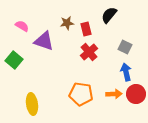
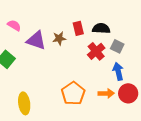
black semicircle: (109, 15) -> (101, 28), moved, turned 54
brown star: (67, 23) -> (59, 38), moved
red cross: (89, 52) -> (96, 51), moved
orange pentagon: (81, 94) -> (73, 93), turned 30

